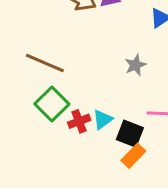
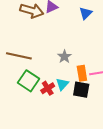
gray star: (135, 65) -> (64, 57), moved
orange rectangle: (133, 156) -> (82, 73), moved, turned -42

